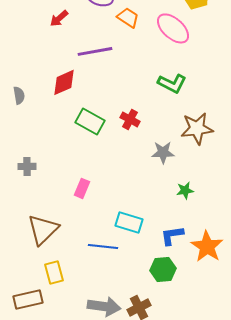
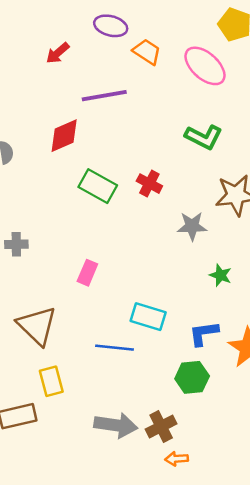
green star: (185, 190) -> (221, 275), turned 30
brown triangle: (43, 229) -> (37, 326), turned -32

